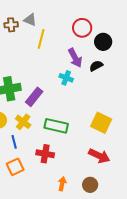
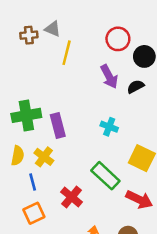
cyan cross: (66, 78) -> (109, 127), moved
purple rectangle: (34, 97) -> (58, 125), turned -54
green rectangle: (56, 126) -> (105, 176), moved, turned 30
red cross: (45, 154) -> (72, 197), turned 30

